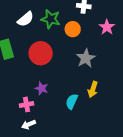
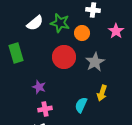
red circle: (41, 53) -> (64, 57), moved
purple star: (42, 88) -> (39, 87), moved
pink cross: (26, 104) -> (45, 109), moved

